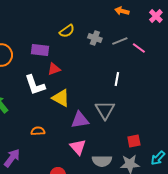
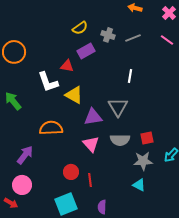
pink line: (139, 48) -> (167, 40), moved
purple rectangle: (40, 50) -> (86, 51), moved, turned -36
red triangle: (54, 69) -> (67, 66), turned 32
orange semicircle: (38, 131) -> (51, 128), size x1.6
gray semicircle: (102, 161) -> (120, 140), moved

